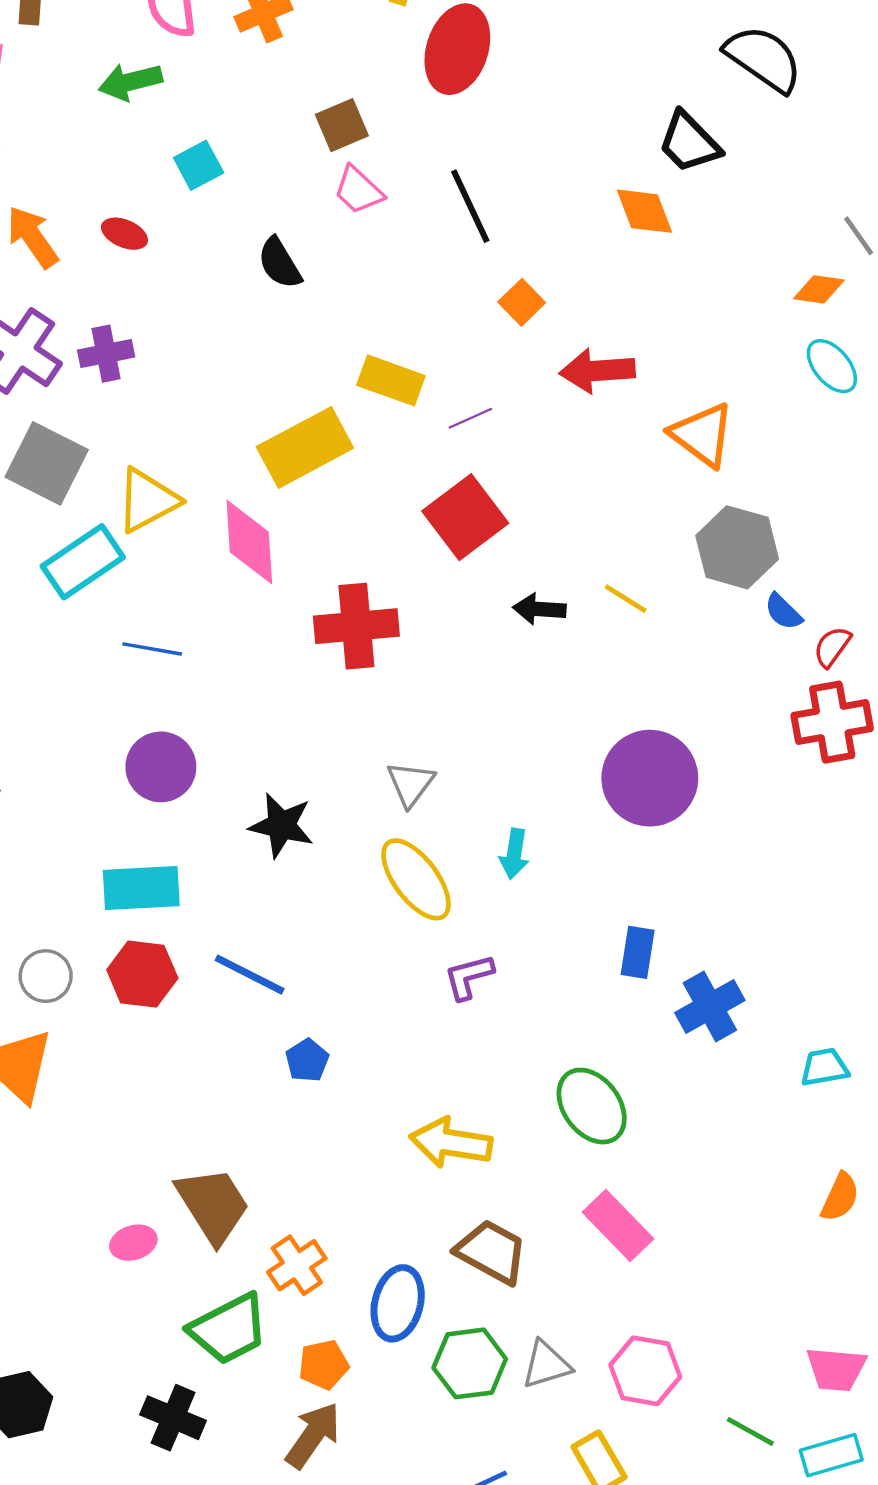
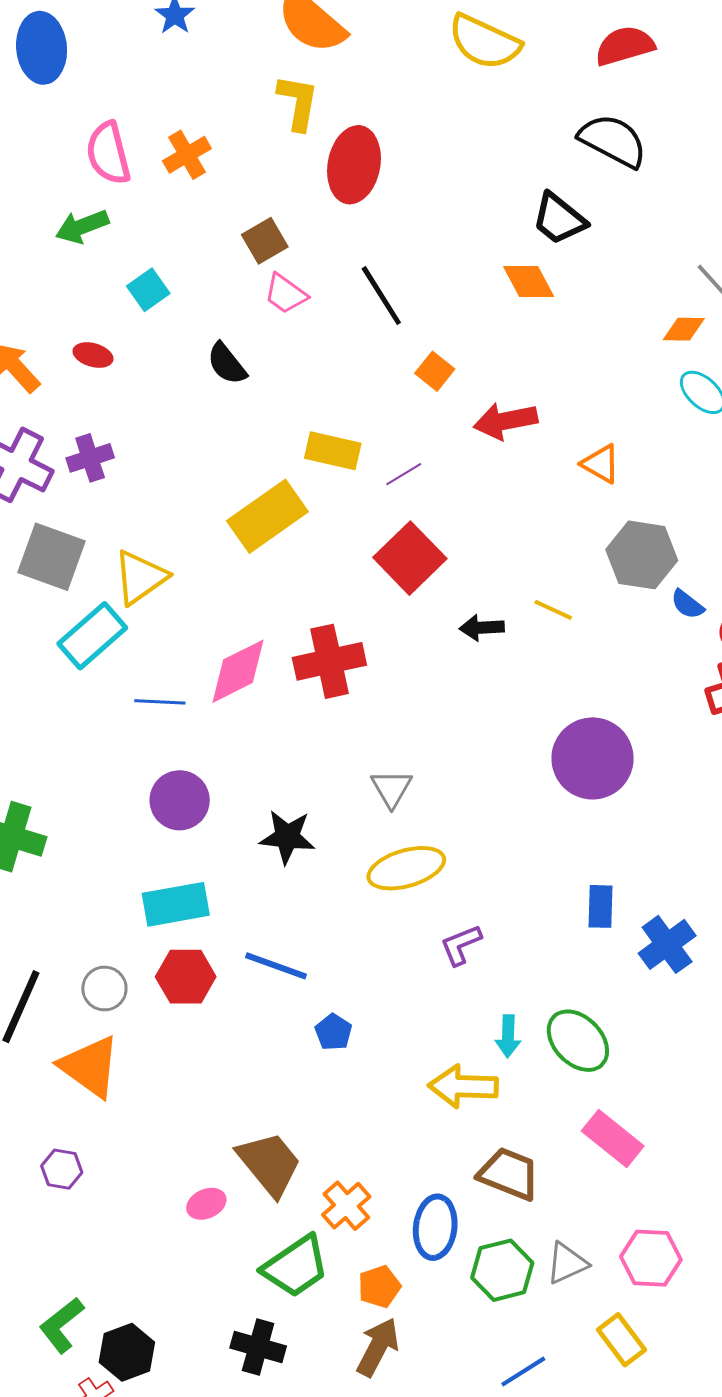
orange triangle: (702, 435) -> (601, 464), size x0.7
pink diamond: (249, 542) -> (238, 671), moved, turned 74
cyan arrow: (514, 854) -> (508, 1036), moved
yellow ellipse: (416, 879) -> (406, 868), turned -62

